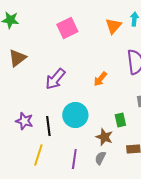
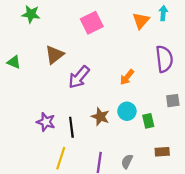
brown triangle: (17, 58) -> (54, 55), moved
cyan circle: (75, 115) -> (127, 111), moved, size x0.7
brown star: (104, 137) -> (100, 117), moved

